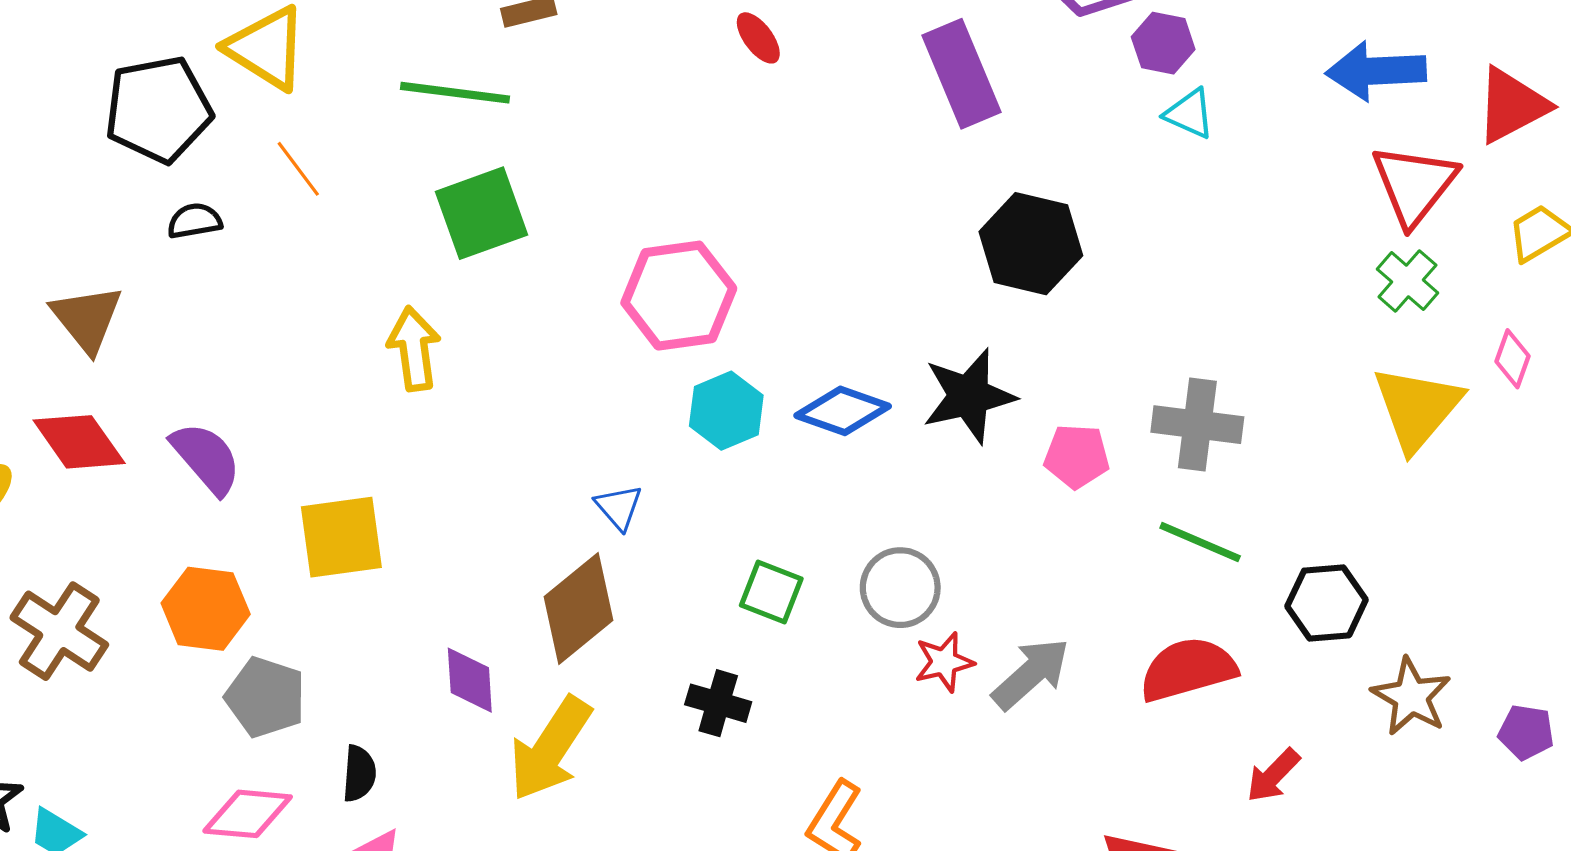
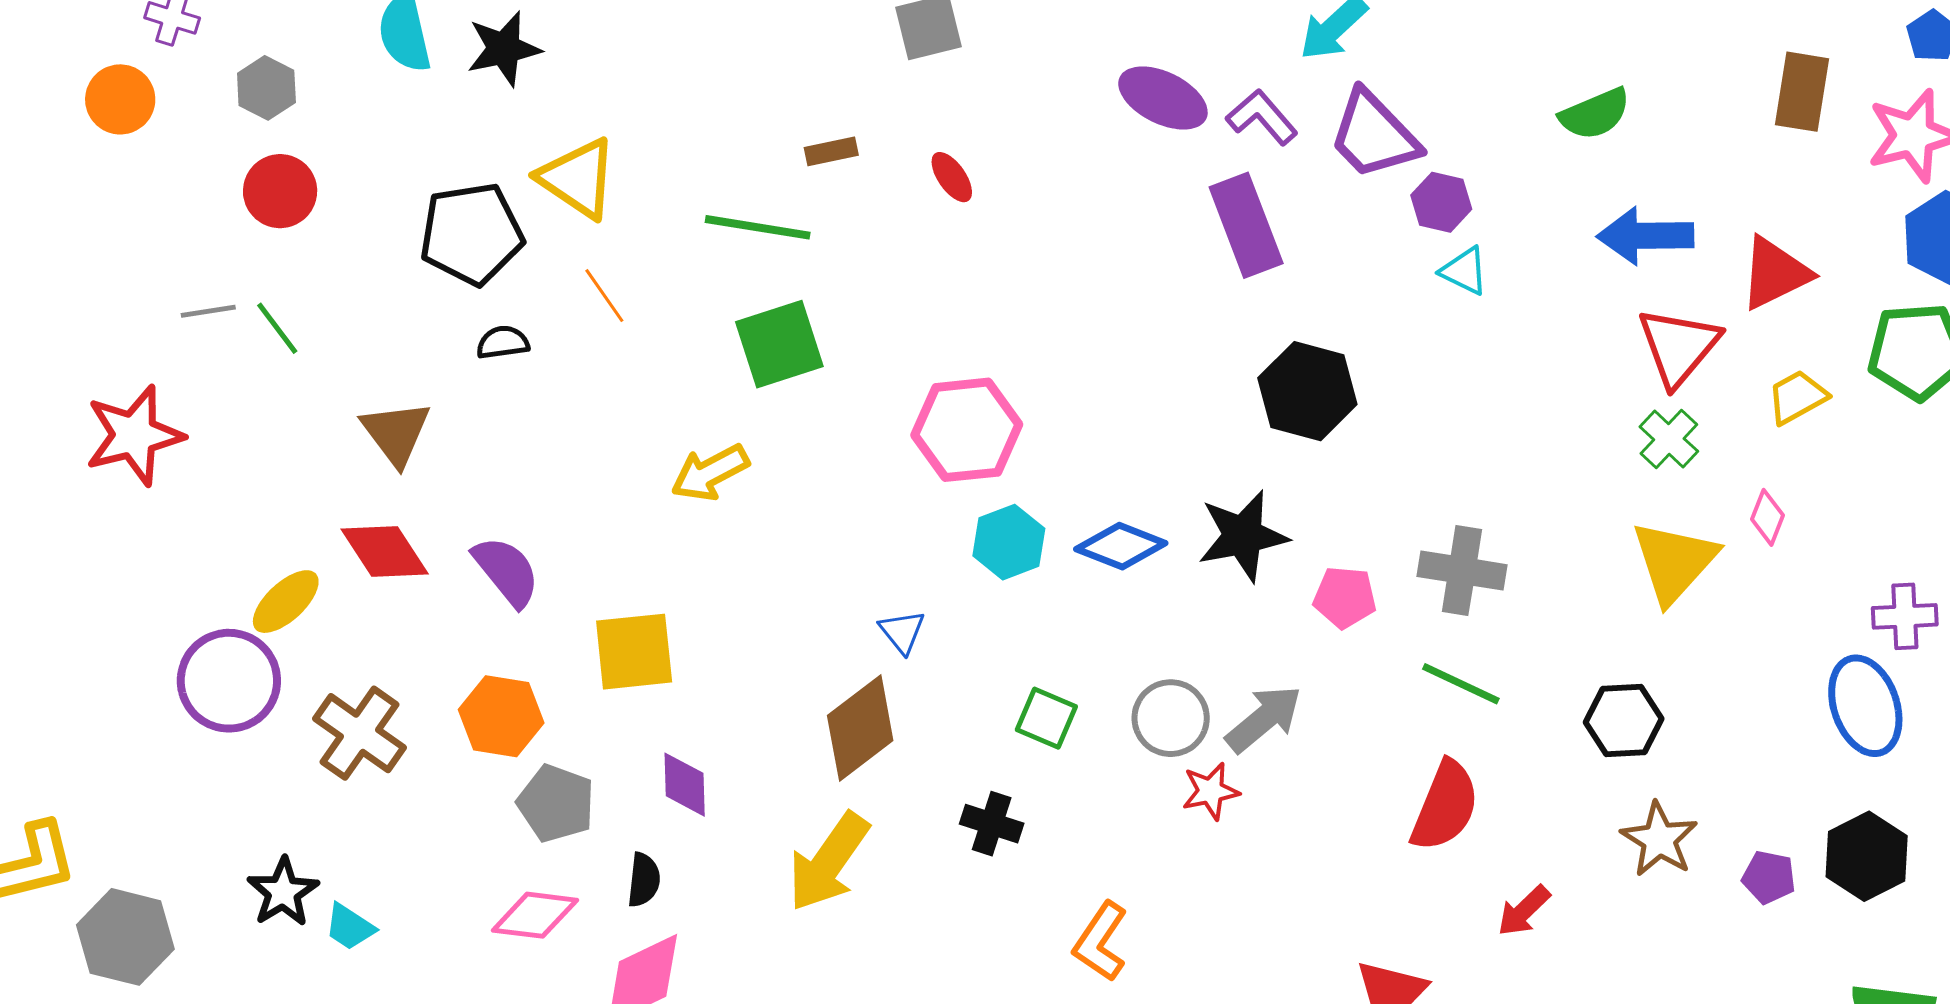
red ellipse: (758, 38) -> (952, 177), moved
yellow arrow: (414, 349) -> (710, 473), turned -112
black hexagon: (1327, 603) -> (1624, 721), moved
red semicircle: (1188, 669) -> (1445, 806), turned 126
gray arrow: (1031, 674) -> (1264, 719), moved
purple diamond: (470, 680) -> (685, 785), moved

